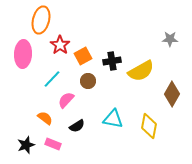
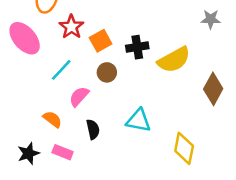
pink ellipse: (23, 54) -> (25, 38), turned -44
black semicircle: (77, 126) -> (93, 129), turned -70
yellow diamond: (149, 126) -> (184, 148), moved

